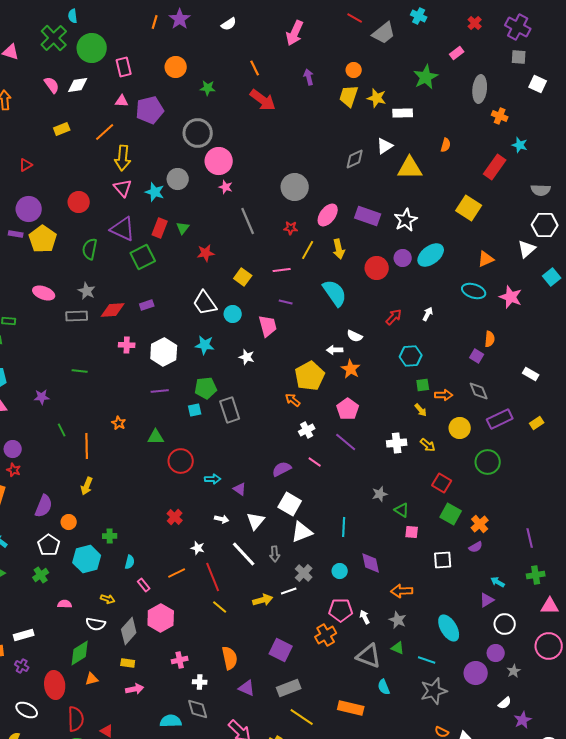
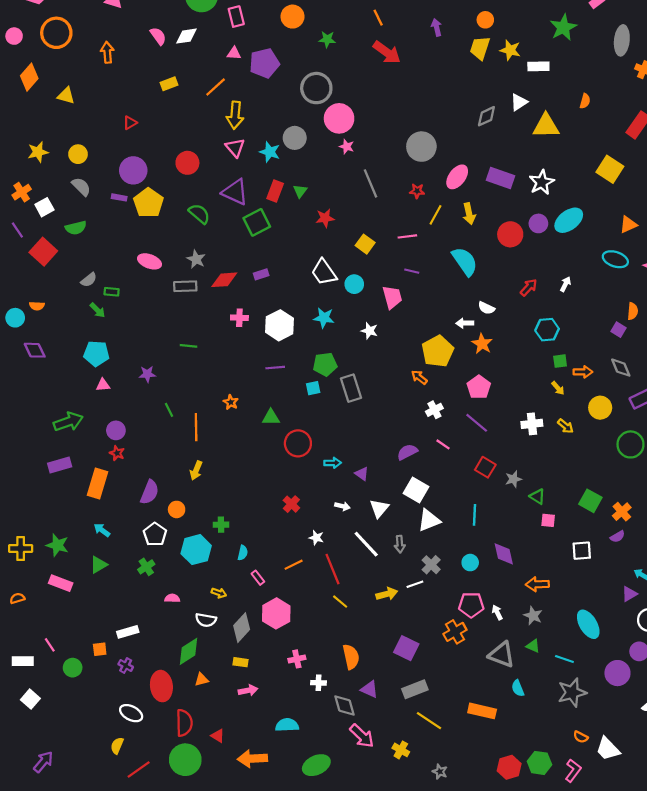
green semicircle: (90, 249) -> (199, 214), turned 120
red square: (442, 483) -> (485, 467), moved
gray diamond: (198, 709) -> (344, 706), moved

